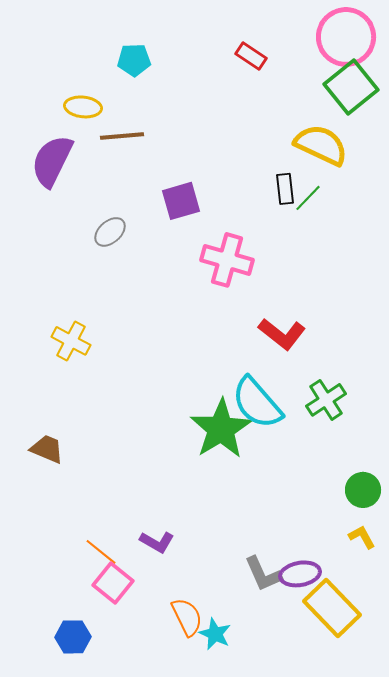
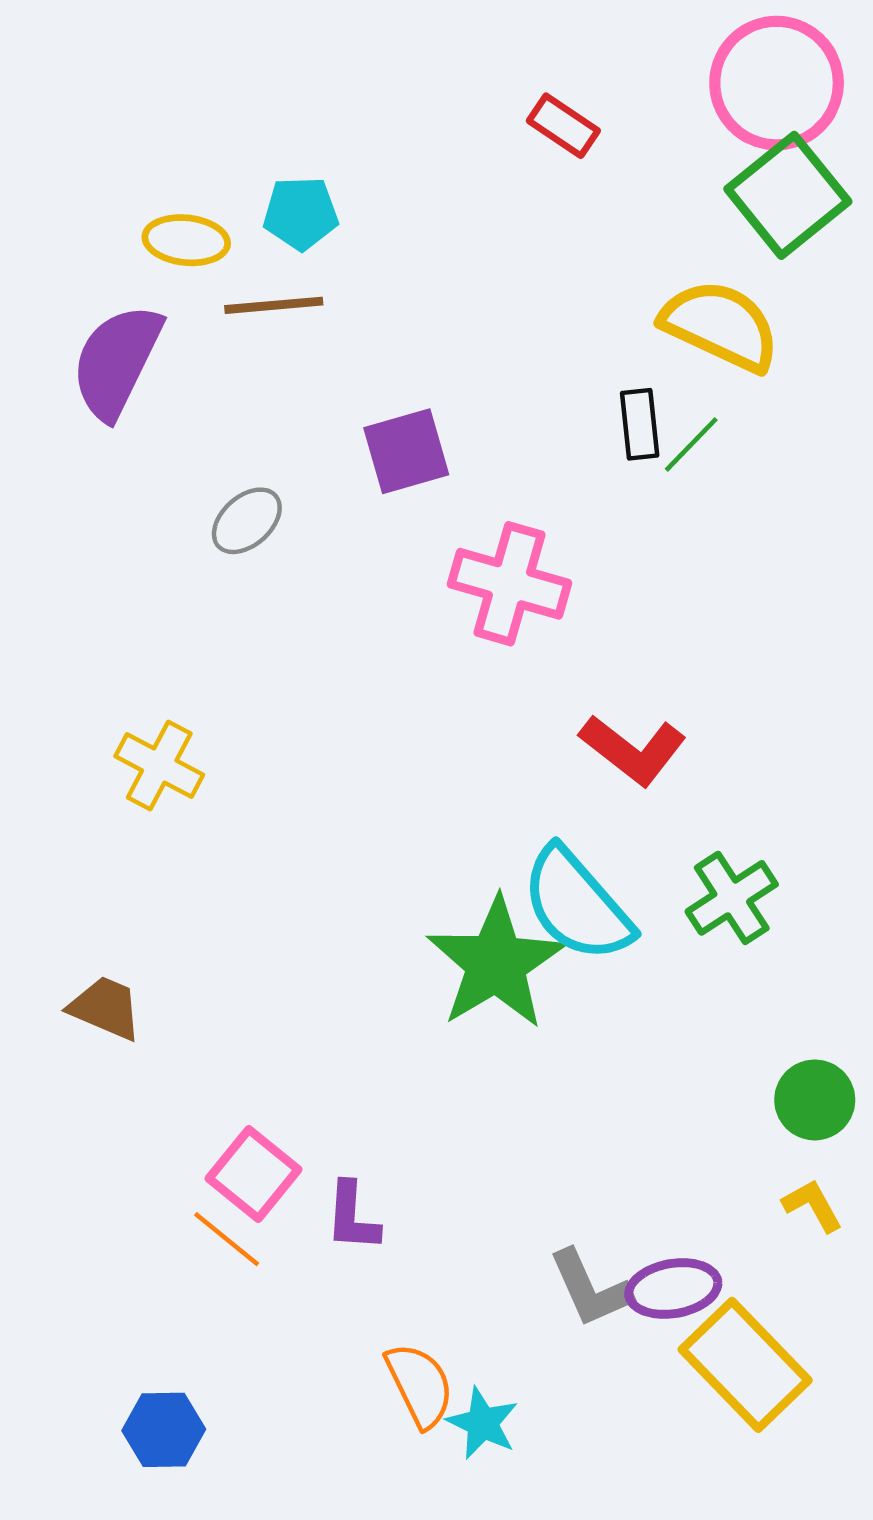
cyan pentagon: (134, 60) -> (301, 213), moved
purple L-shape: (157, 542) -> (352, 1217), turned 64
pink square: (113, 583) -> (254, 1174), moved

